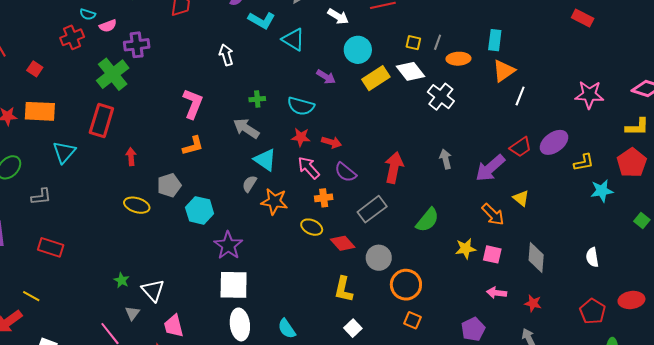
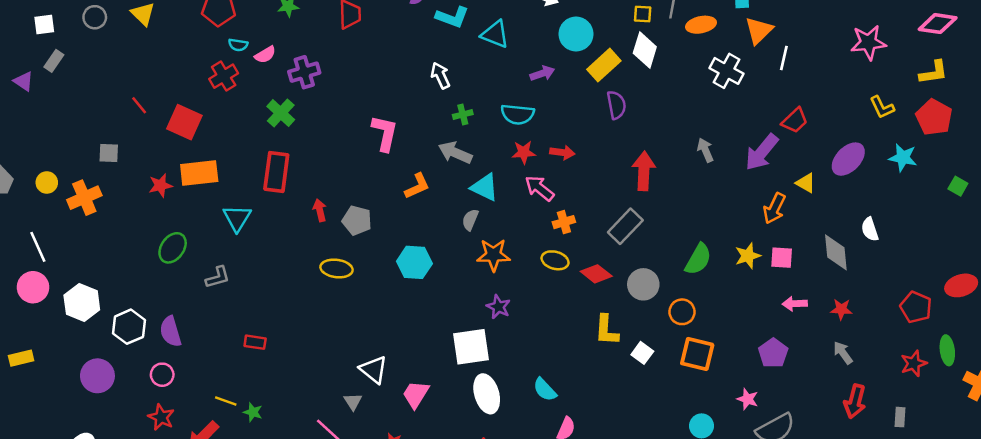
white arrow: (226, 55) -> (440, 75), moved
red square: (35, 69) -> (184, 122), size x1.8
white diamond: (410, 71) -> (645, 50), turned 64
green cross: (113, 74) -> (281, 113), size x0.7
purple arrow: (326, 77) -> (542, 73), turned -42
white cross: (441, 97) -> (727, 71), moved
purple ellipse: (554, 142) -> (848, 159), moved
orange L-shape: (193, 146) -> (417, 186), moved
yellow L-shape: (584, 162) -> (882, 107), moved, turned 85
purple semicircle: (345, 172) -> (616, 105), moved, turned -130
gray pentagon: (169, 185) -> (357, 220), moved, turned -30
cyan star: (602, 191) -> (903, 158), turned 30
orange star: (274, 201) -> (493, 255), moved
orange arrow: (493, 214) -> (774, 208), turned 80
green semicircle: (427, 220) -> (698, 259), moved
purple star: (228, 245) -> (498, 307), moved, size x0.7
red rectangle: (51, 247) -> (255, 342), moved, size x0.7
white semicircle: (592, 257) -> (870, 229), moved
green star: (122, 280) -> (253, 412), moved
orange circle: (406, 285) -> (682, 312), size x0.7
orange square: (413, 320) -> (697, 354), size x1.6
pink trapezoid: (174, 326) -> (416, 394), moved, turned 55
white square: (353, 328) -> (642, 353), moved

